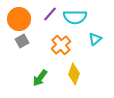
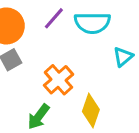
orange cross: (61, 45) -> (59, 80), moved

